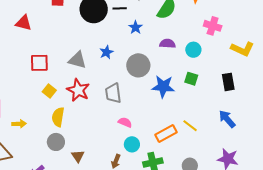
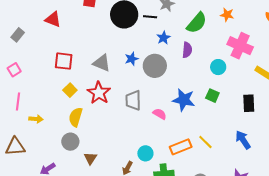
pink cross: (213, 26) -> (240, 46), size x1.4
purple semicircle: (167, 44) -> (187, 50), moved, turned 84
gray circle: (138, 65) -> (155, 66), moved
pink semicircle: (125, 122) -> (160, 114), moved

